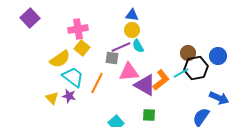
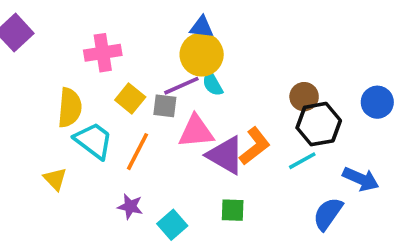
yellow circle: (132, 30) -> (202, 55), size x1.5
yellow square: (82, 48) -> (130, 98), moved
blue circle: (218, 56) -> (377, 102), moved
yellow semicircle: (60, 59) -> (70, 108), turned -50
cyan line: (181, 73) -> (302, 161), moved
purple star: (69, 96) -> (130, 206), moved

